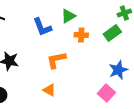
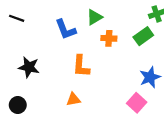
orange L-shape: (56, 60) -> (81, 66), turned -75
orange triangle: (49, 90) -> (73, 99), turned -40

